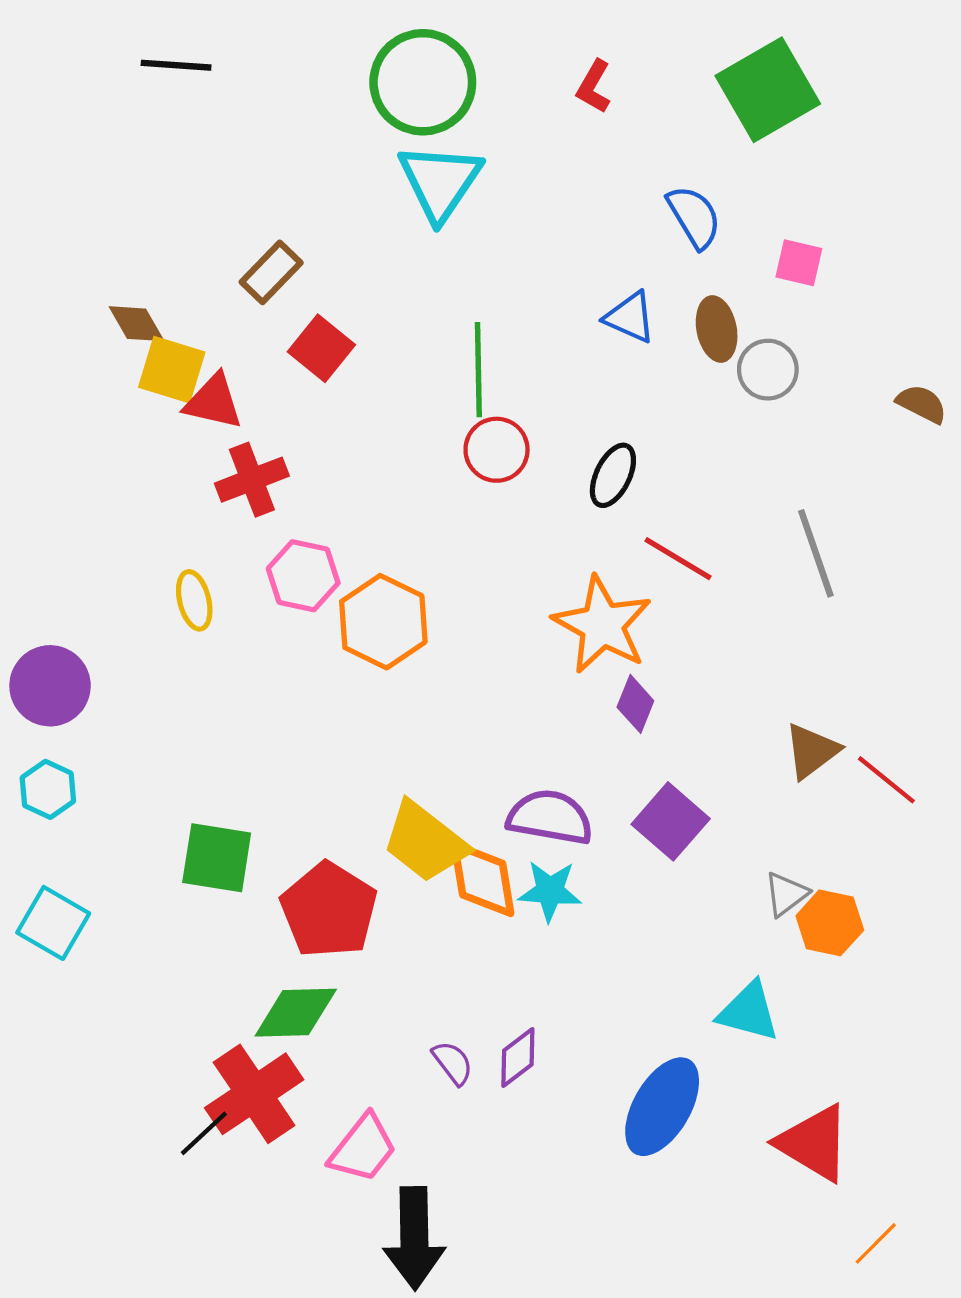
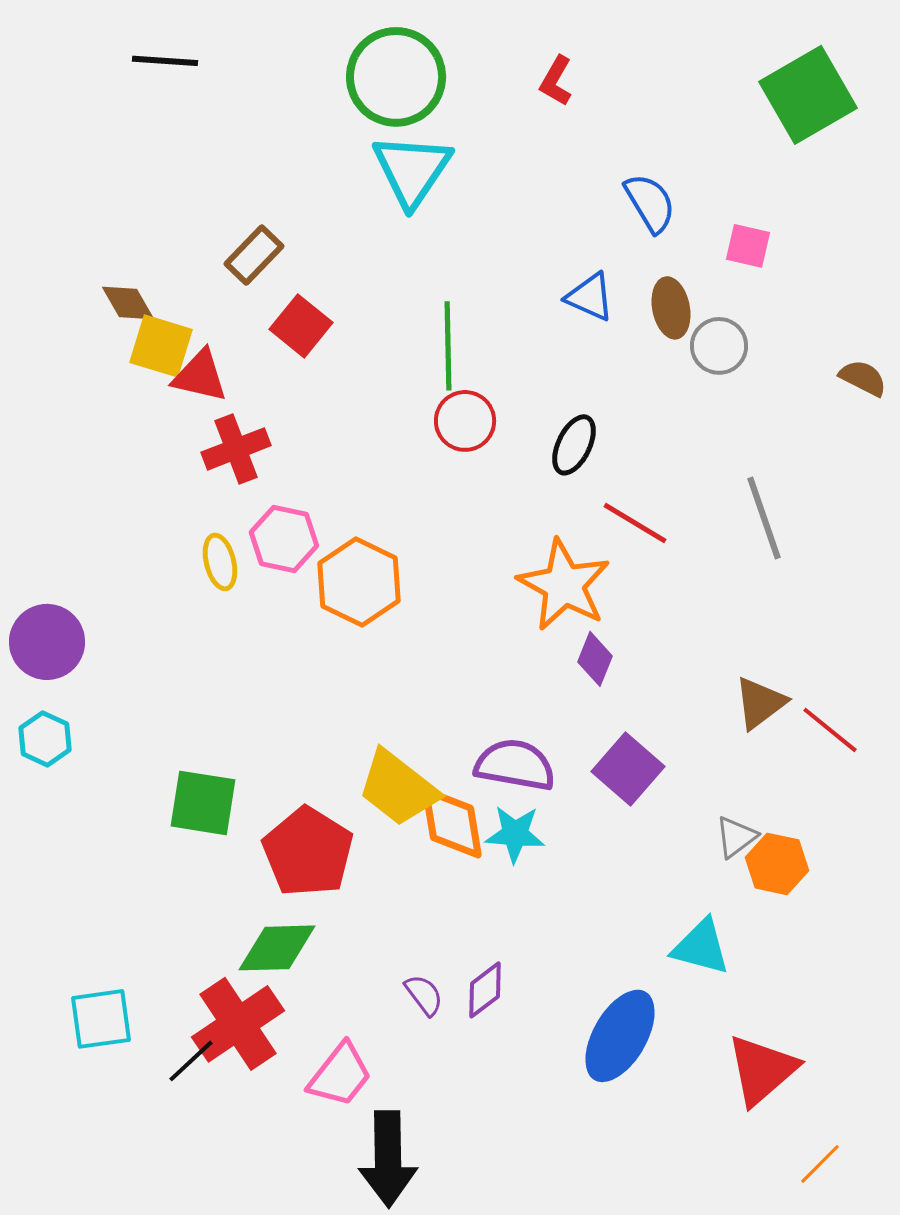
green square: (768, 90) -> (808, 95), moved
yellow ellipse: (194, 600) -> (220, 562), moved
cyan square: (53, 923) -> (101, 1019), moved, turned -38
red triangle: (814, 1143) -> (762, 1070), turned 48

